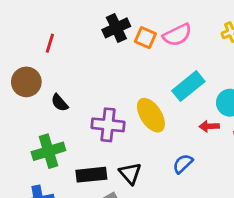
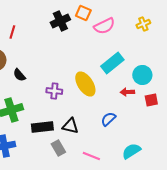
orange square: (145, 38) -> (83, 13), moved
purple cross: (108, 125) -> (54, 91), size x0.7
black triangle: (130, 173) -> (70, 126), turned -36

